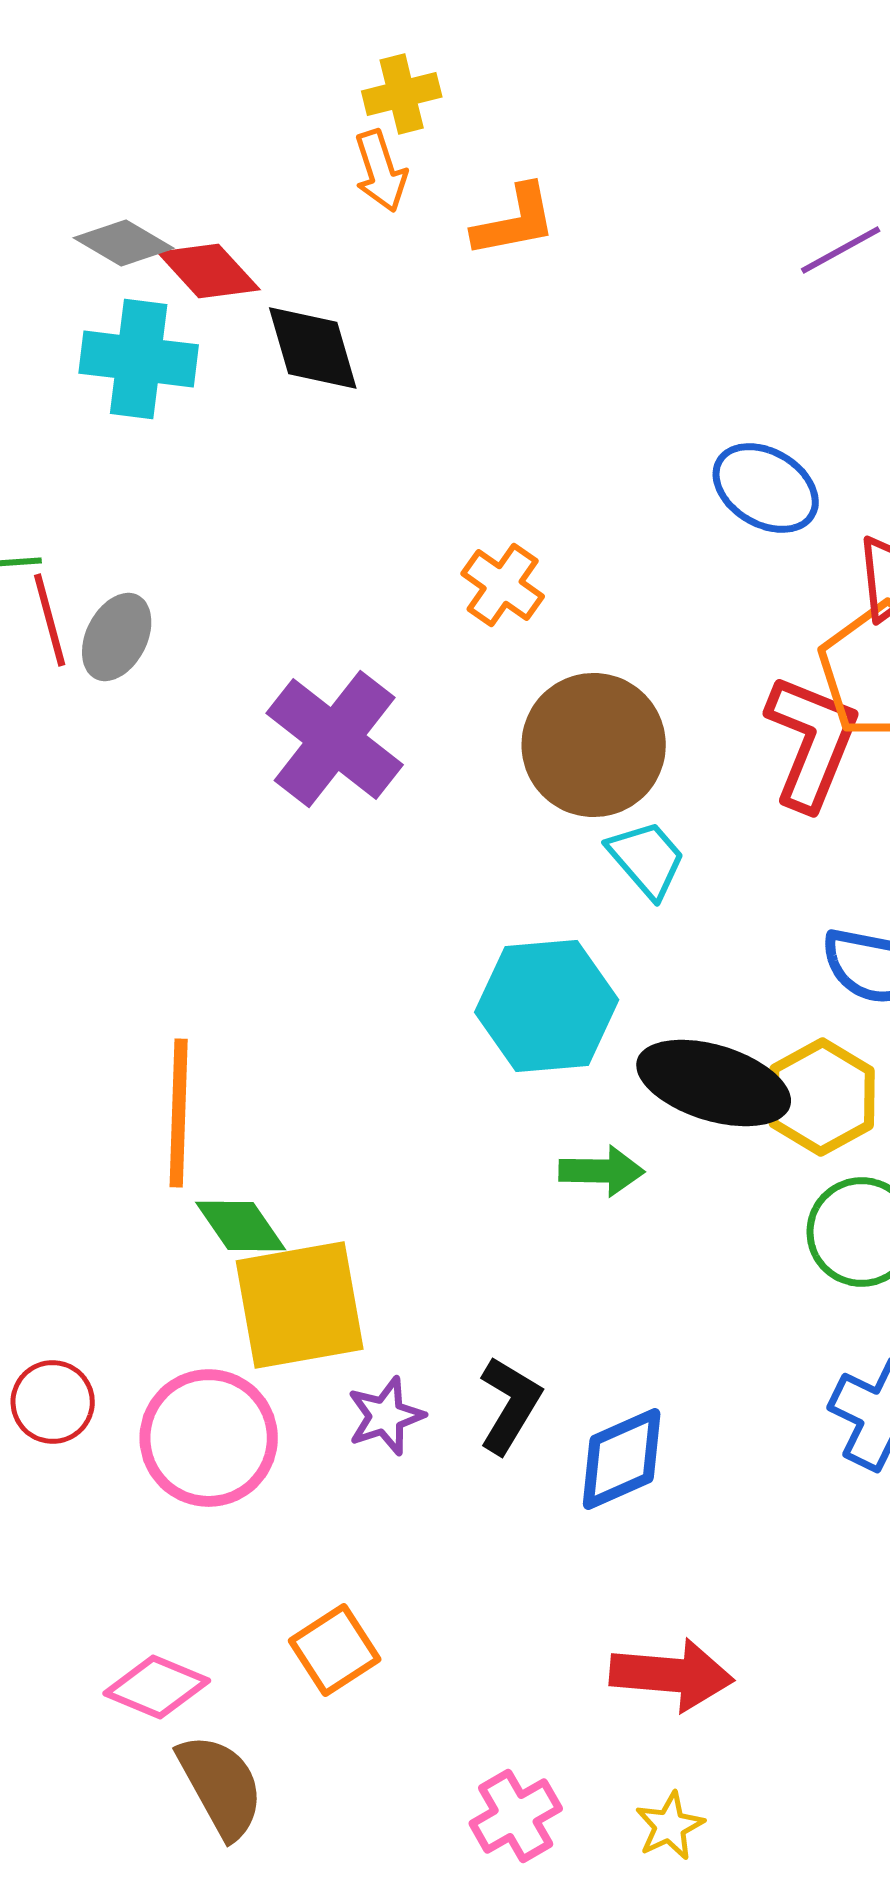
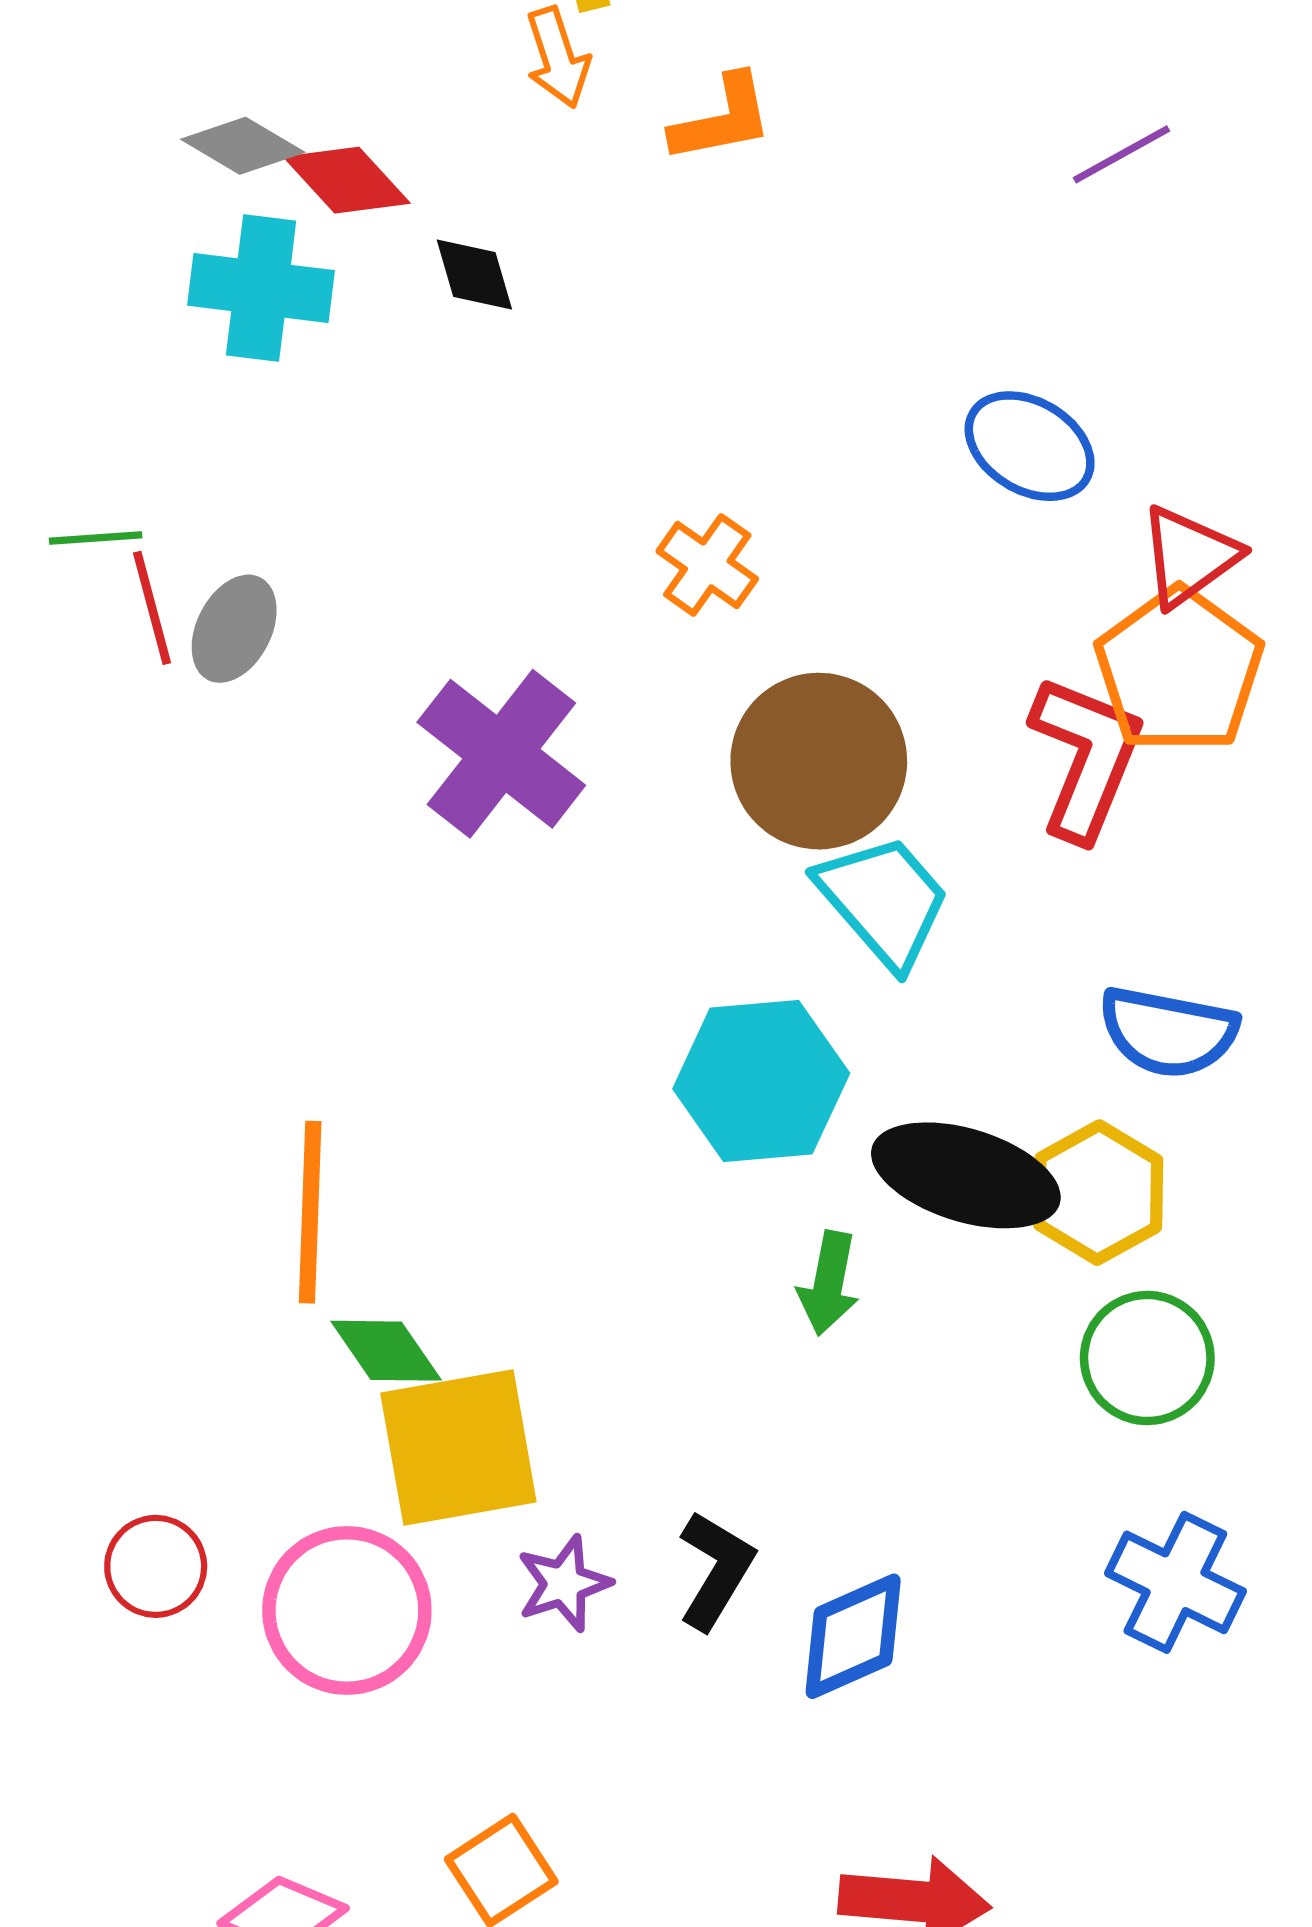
black diamond: (313, 348) -> (474, 274), size x0.7
cyan trapezoid: (647, 859) -> (884, 901), size x1.4
green arrow: (602, 1171) -> (829, 1283), turned 100

